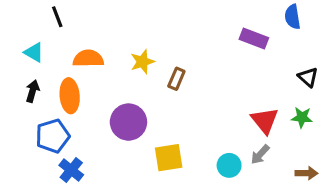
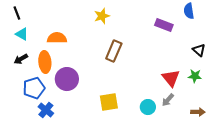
black line: (57, 17) -> (17, 13), moved
yellow star: (142, 62) -> (102, 16), moved
brown rectangle: (176, 79) -> (114, 51), size x1.5
black arrow: (33, 91) -> (21, 59), turned -136
purple circle: (128, 122) -> (67, 79), moved

